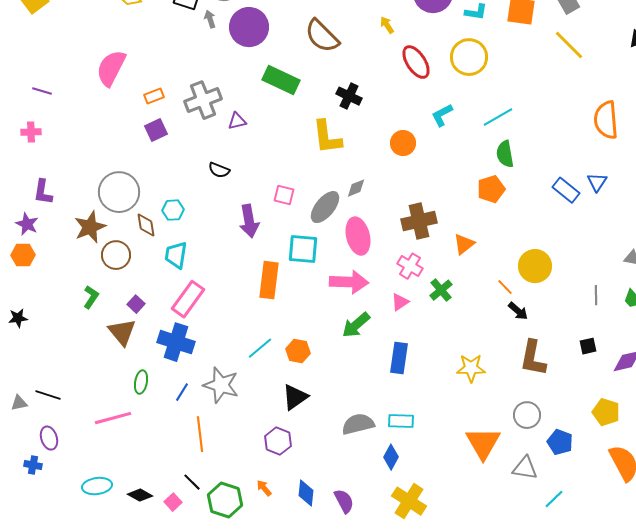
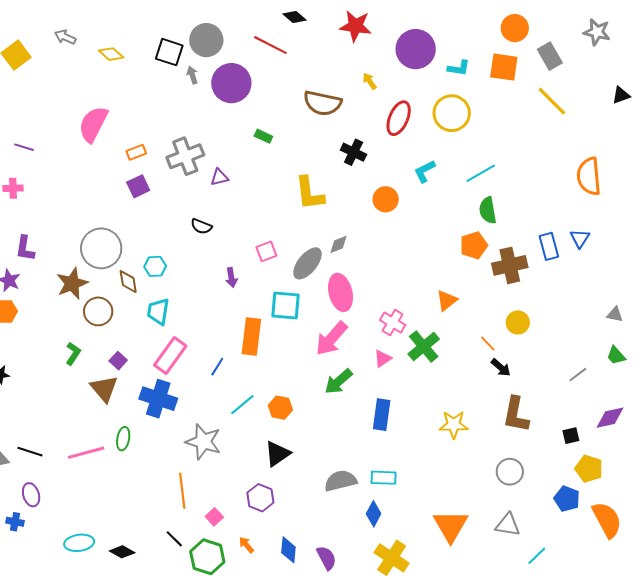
brown semicircle: (322, 36) -> (322, 103), moved, turned -33
red ellipse: (416, 62) -> (399, 118), turned 56
green rectangle: (281, 80) -> (263, 136), size x0.5
black cross: (349, 96) -> (354, 152), moved
blue rectangle: (566, 190) -> (549, 246), turned 36
pink square: (284, 195) -> (266, 251), turned -35
purple arrow: (249, 221) -> (231, 277), size x0.6
brown cross: (419, 221) -> (510, 265), moved
yellow circle: (535, 266) -> (518, 322), size x0.7
pink arrow: (349, 282) -> (332, 339), turned 129
green cross: (441, 290) -> (424, 347), size x1.4
gray line: (596, 295) -> (578, 375), moved, turned 54
black square: (588, 346) -> (571, 436), moved
blue line: (182, 392) -> (217, 367), moved
pink line: (113, 418) -> (86, 453), moved
blue pentagon: (560, 442) -> (567, 499), moved
orange triangle: (483, 443) -> (451, 526), moved
pink square: (173, 502) -> (214, 517), moved

